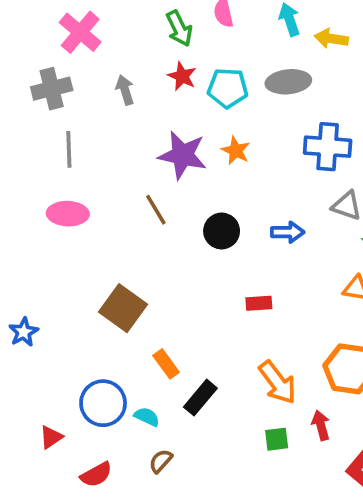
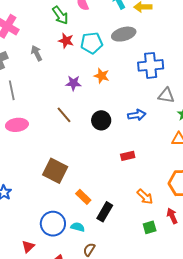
purple star: (183, 155) -> (73, 83), size x0.6
orange arrow: (278, 382) -> (145, 197), size x0.7

